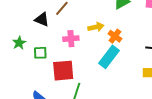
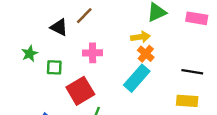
yellow arrow: (96, 27) -> (140, 37), moved
red square: (63, 71) -> (80, 91), turned -30

